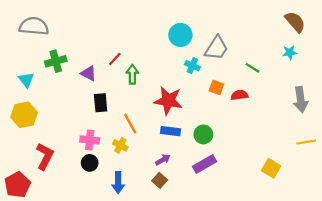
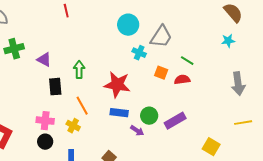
red line: (115, 59) -> (66, 11), moved, turned -56
green line: (253, 68) -> (187, 61), moved
green arrow: (132, 74) -> (79, 70), moved
purple arrow: (163, 160) -> (137, 131), moved, turned 64
purple rectangle: (204, 164) -> (175, 121), moved

